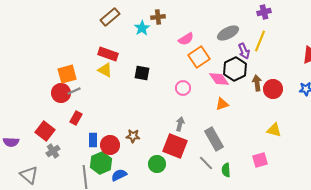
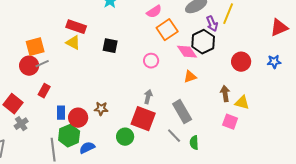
brown arrow: (257, 83) -> (225, 94), moved
pink square: (260, 160) -> (230, 122), moved, turned 35

